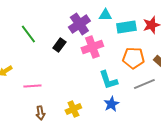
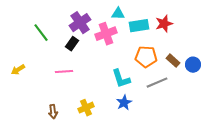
purple cross: (79, 24) -> (80, 23), moved
pink cross: (92, 47) -> (106, 34), moved
pink line: (32, 86) -> (64, 72), moved

